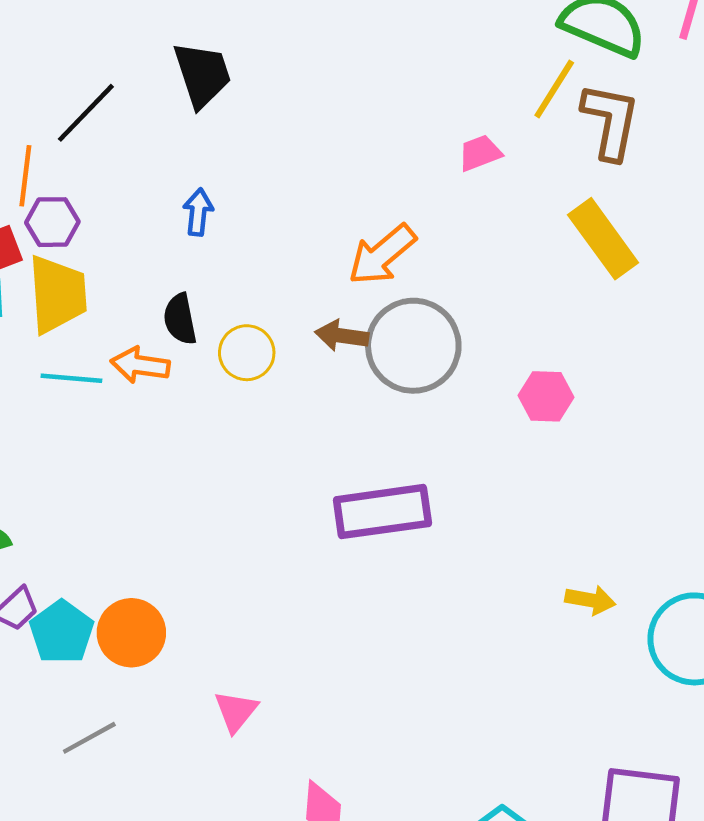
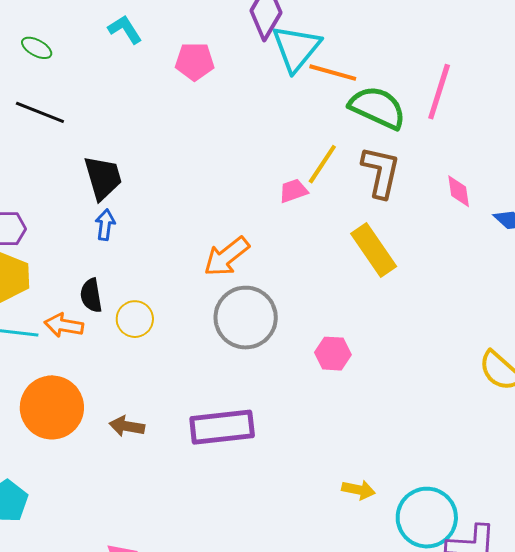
black trapezoid: (202, 74) -> (103, 178), moved
yellow line: (554, 89) -> (322, 164), moved
black line: (86, 113) -> (40, 112), moved, turned 66
brown arrow: (342, 336) -> (127, 426), moved
orange circle: (131, 633) -> (52, 407), moved, size x1.4

